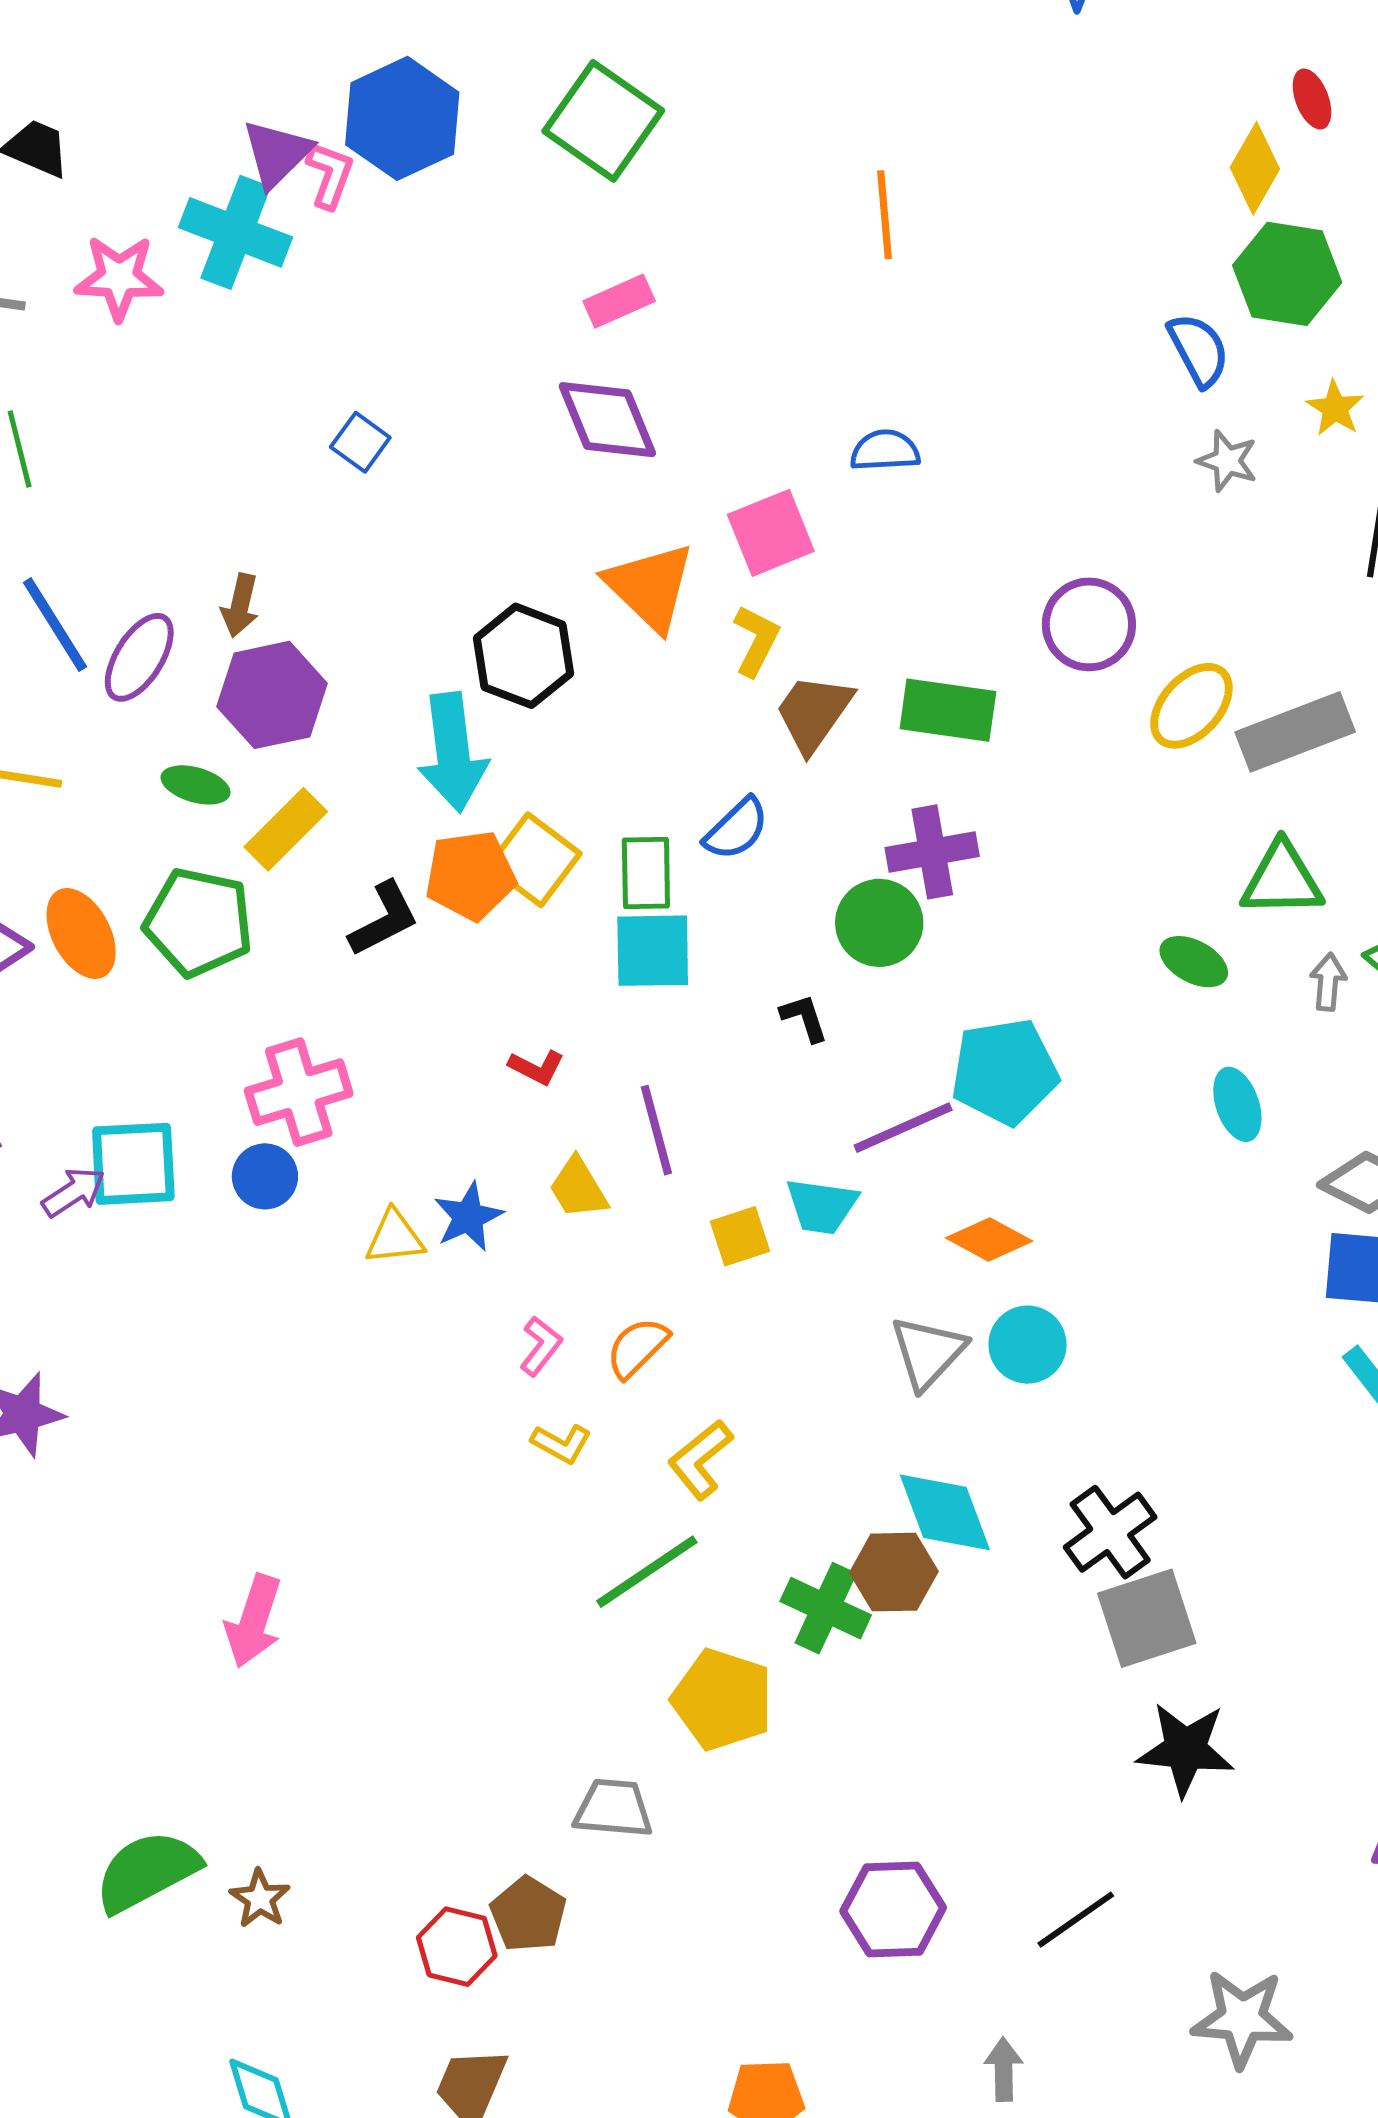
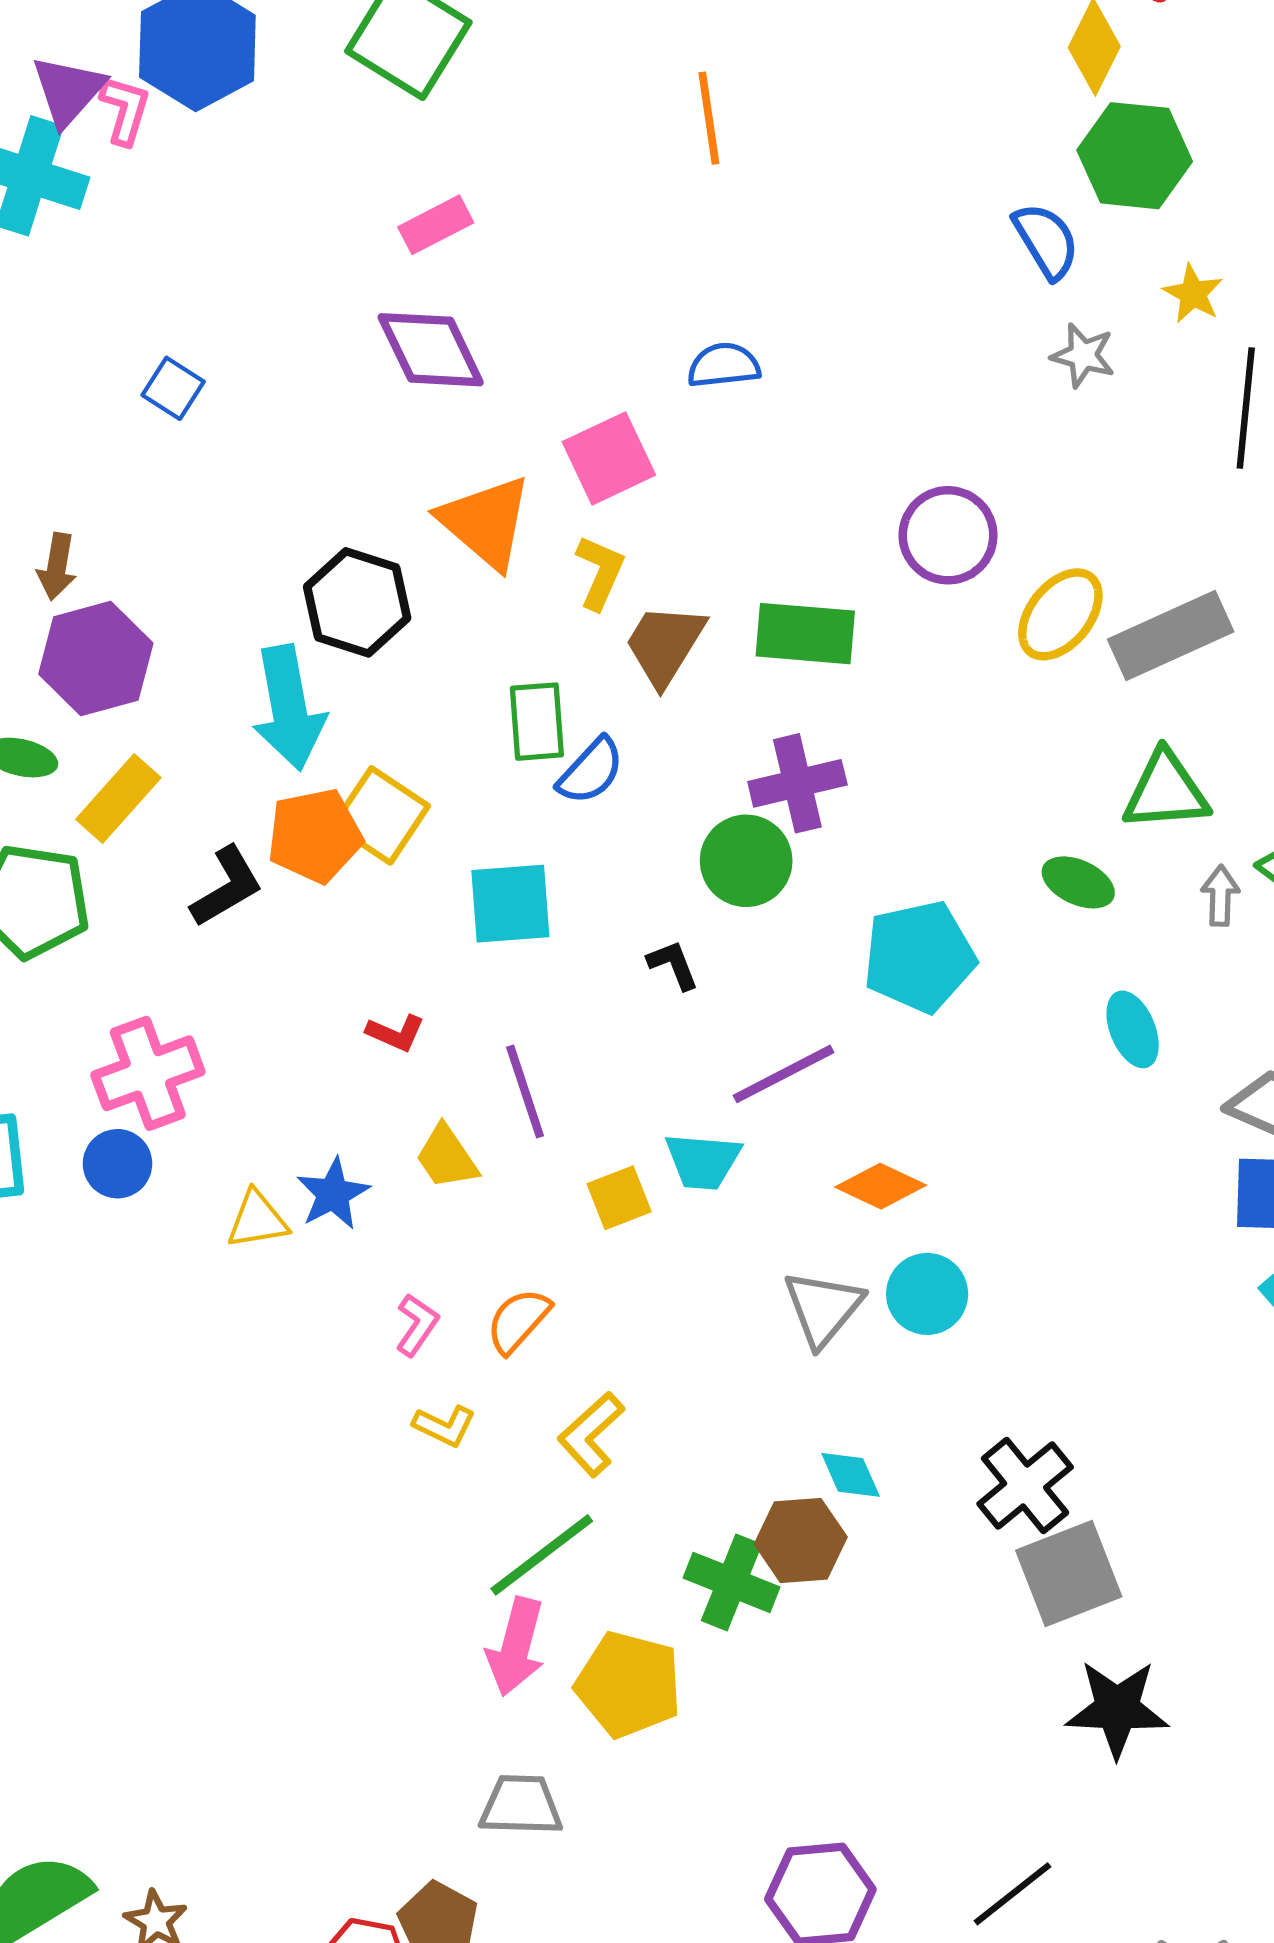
green rectangle: (646, 873) -> (537, 722), moved
cyan pentagon: (1005, 1072) -> (919, 957), moved
cyan diamond: (945, 1512) -> (851, 1475), size x0.6
pink arrow: (254, 1621) -> (516, 1647), moved

